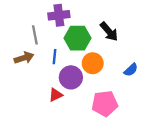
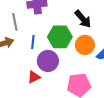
green hexagon: (77, 38) -> (60, 37), moved
orange circle: (93, 63) -> (85, 45), moved

